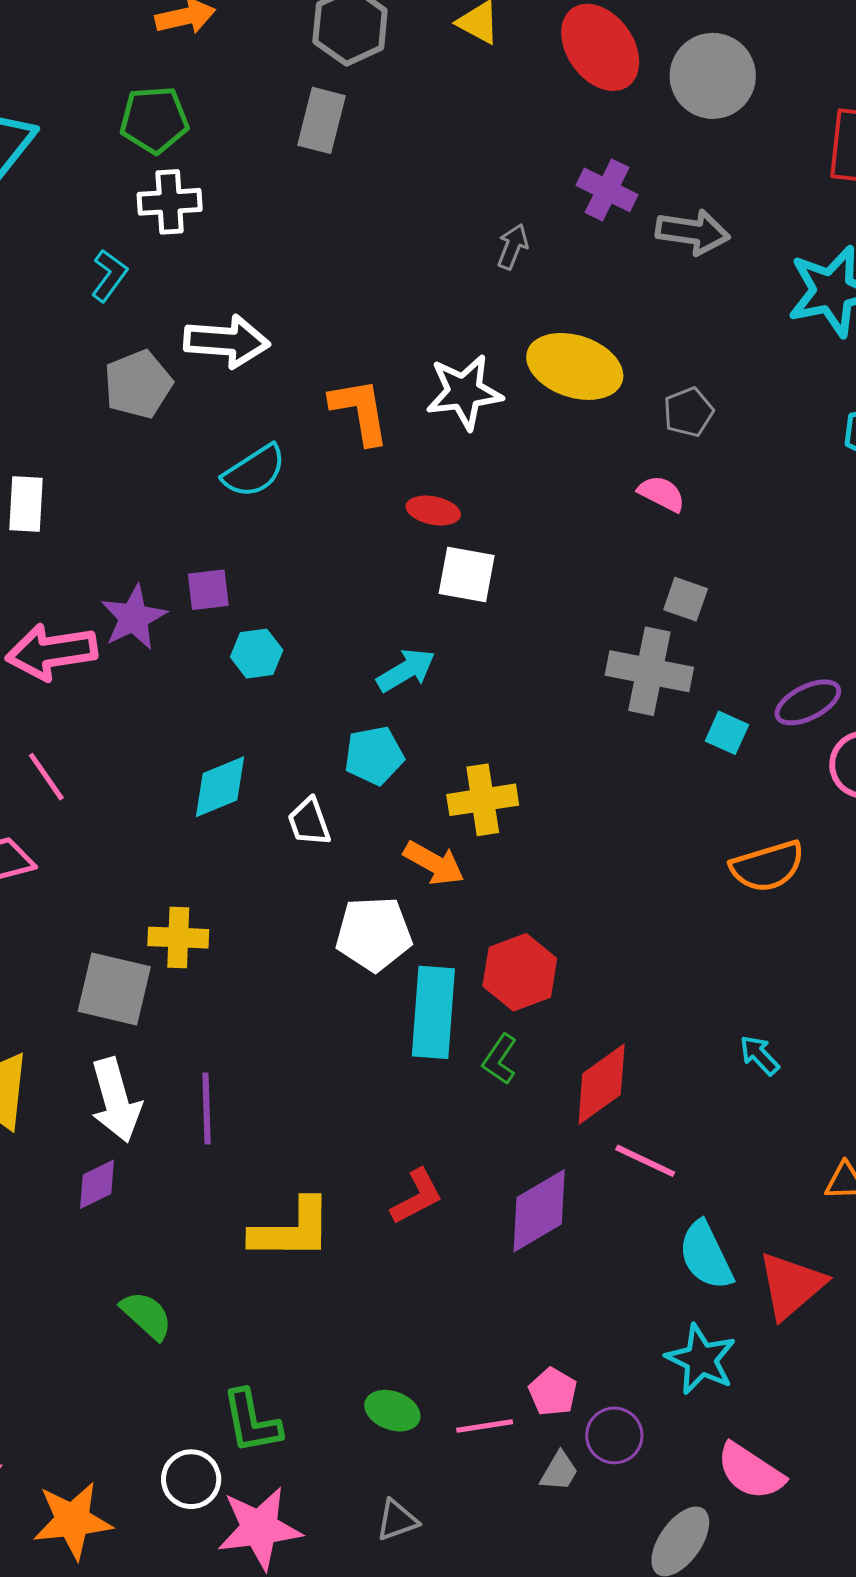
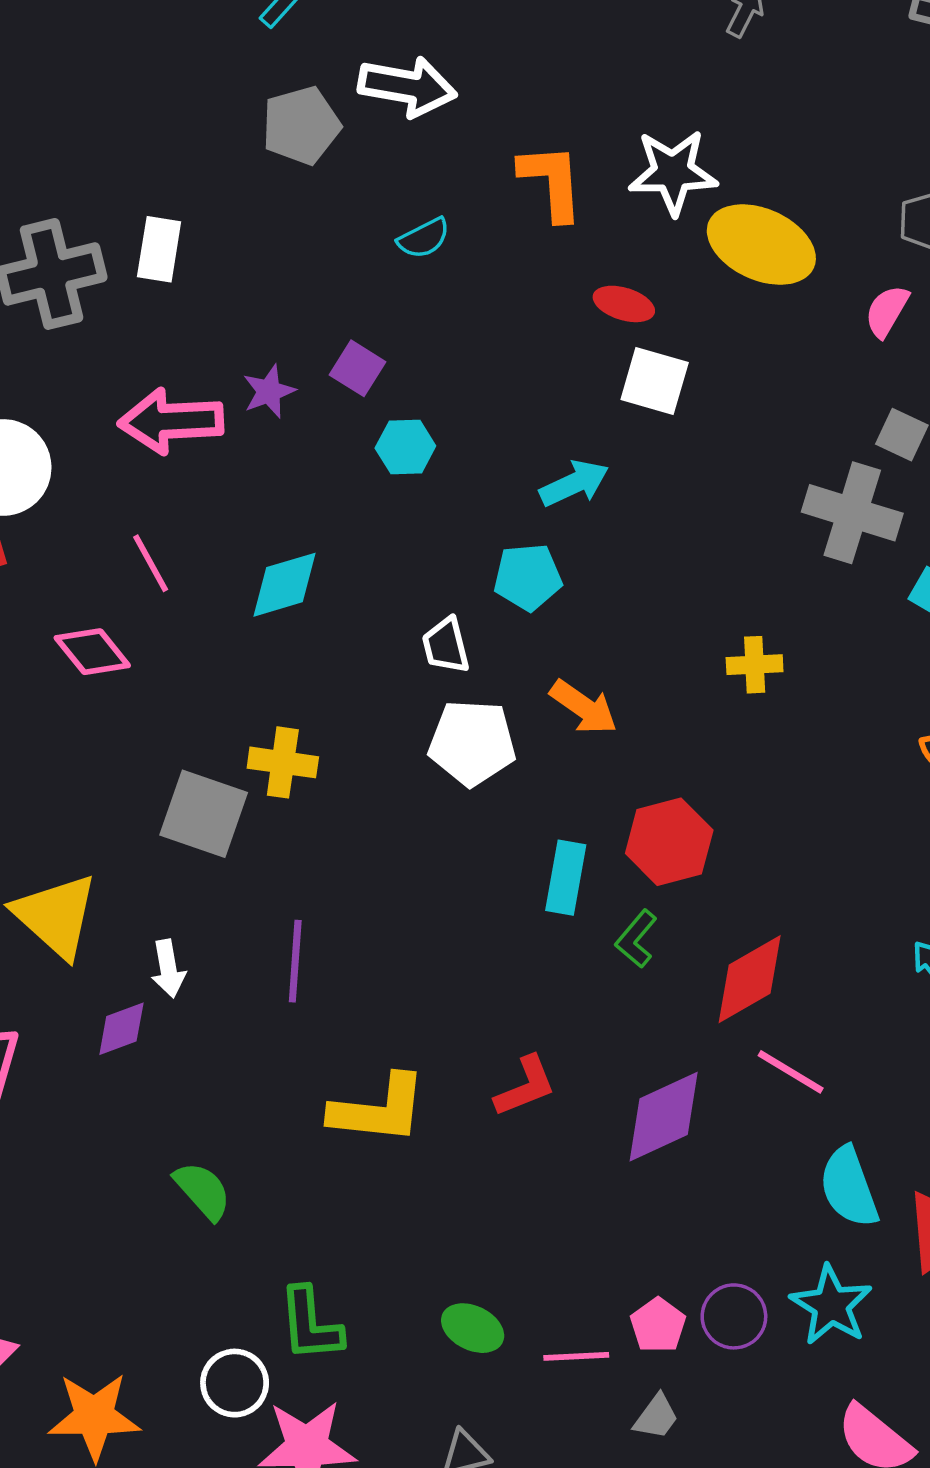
yellow ellipse: (575, 366) -> (761, 245), moved
cyan semicircle: (254, 471) -> (424, 238), size x0.7
pink semicircle: (662, 494) -> (887, 311), turned -93
purple square: (208, 590) -> (358, 368), turned 33
purple star: (134, 617) -> (269, 391), size x0.7
cyan diamond: (220, 787) -> (285, 585), moved
yellow cross: (483, 800) -> (755, 665), moved, size x0.7
white pentagon: (374, 934) -> (472, 743), moved
cyan rectangle: (433, 1012) -> (566, 878), size x0.7
white arrow: (116, 1100) -> (168, 969), moved, size x0.6
purple diamond: (97, 1184) -> (121, 1029), moved
purple circle: (614, 1435) -> (734, 1316), moved

